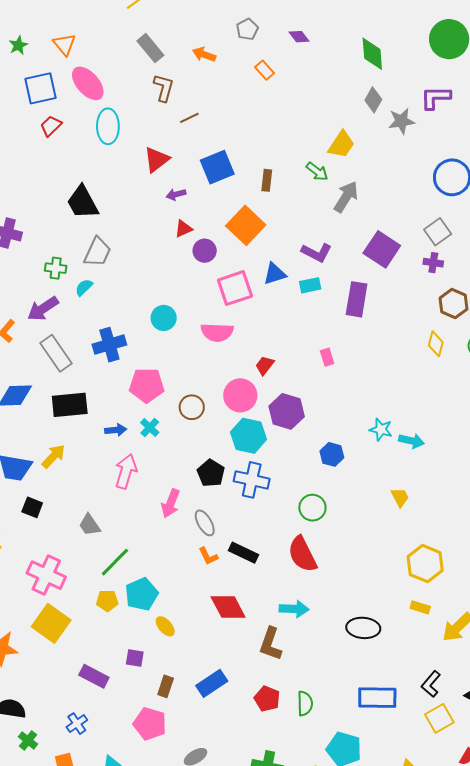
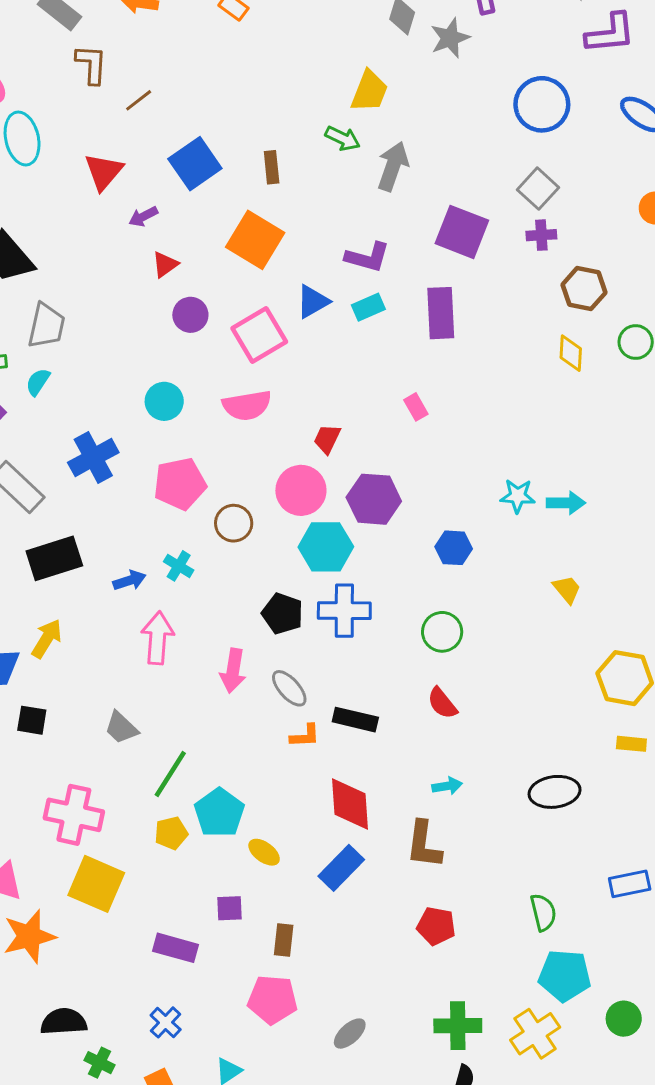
purple circle: (205, 251) -> (190, 315), moved
pink pentagon: (147, 385) -> (180, 484), moved
red semicircle: (302, 554) -> (442, 703), size x0.6
orange L-shape: (208, 556) -> (305, 736), turned -55
red diamond: (228, 607) -> (350, 804), turned 36
cyan arrow: (294, 609) -> (447, 786), size x0.7
blue rectangle: (212, 683) -> (341, 868), moved
blue rectangle: (377, 698) -> (630, 884), moved, size x0.7
green semicircle: (305, 703) -> (543, 912), moved

